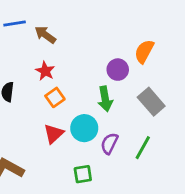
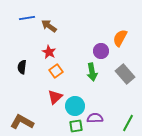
cyan circle: (84, 128) -> (75, 106), moved
purple semicircle: (109, 143) -> (95, 118), moved, turned 63
green line: (143, 148) -> (128, 123), moved

